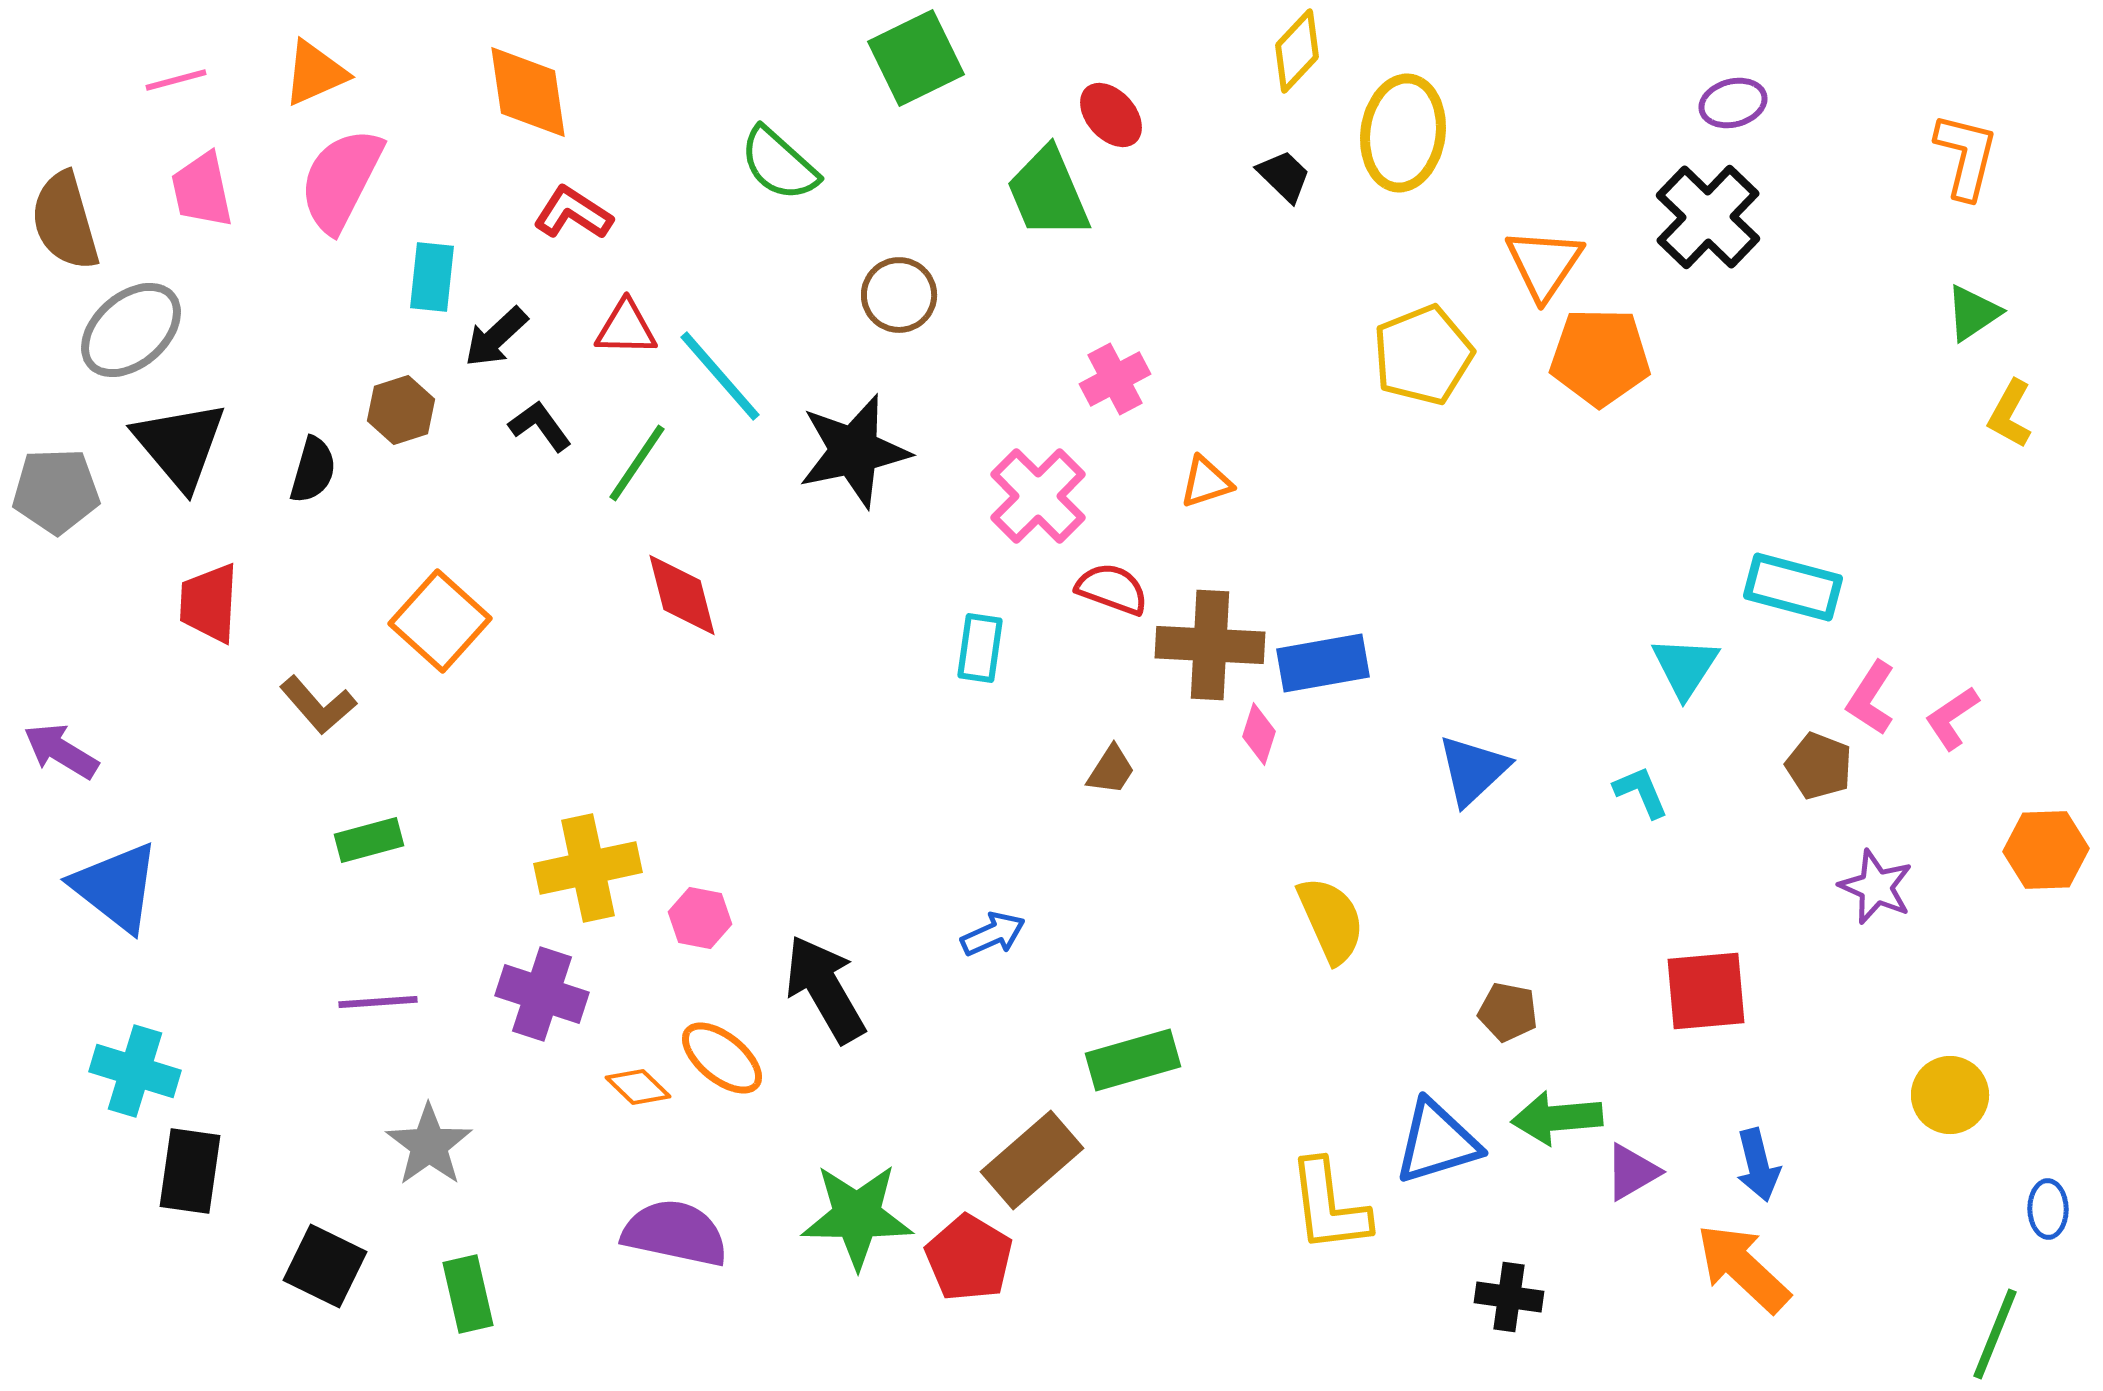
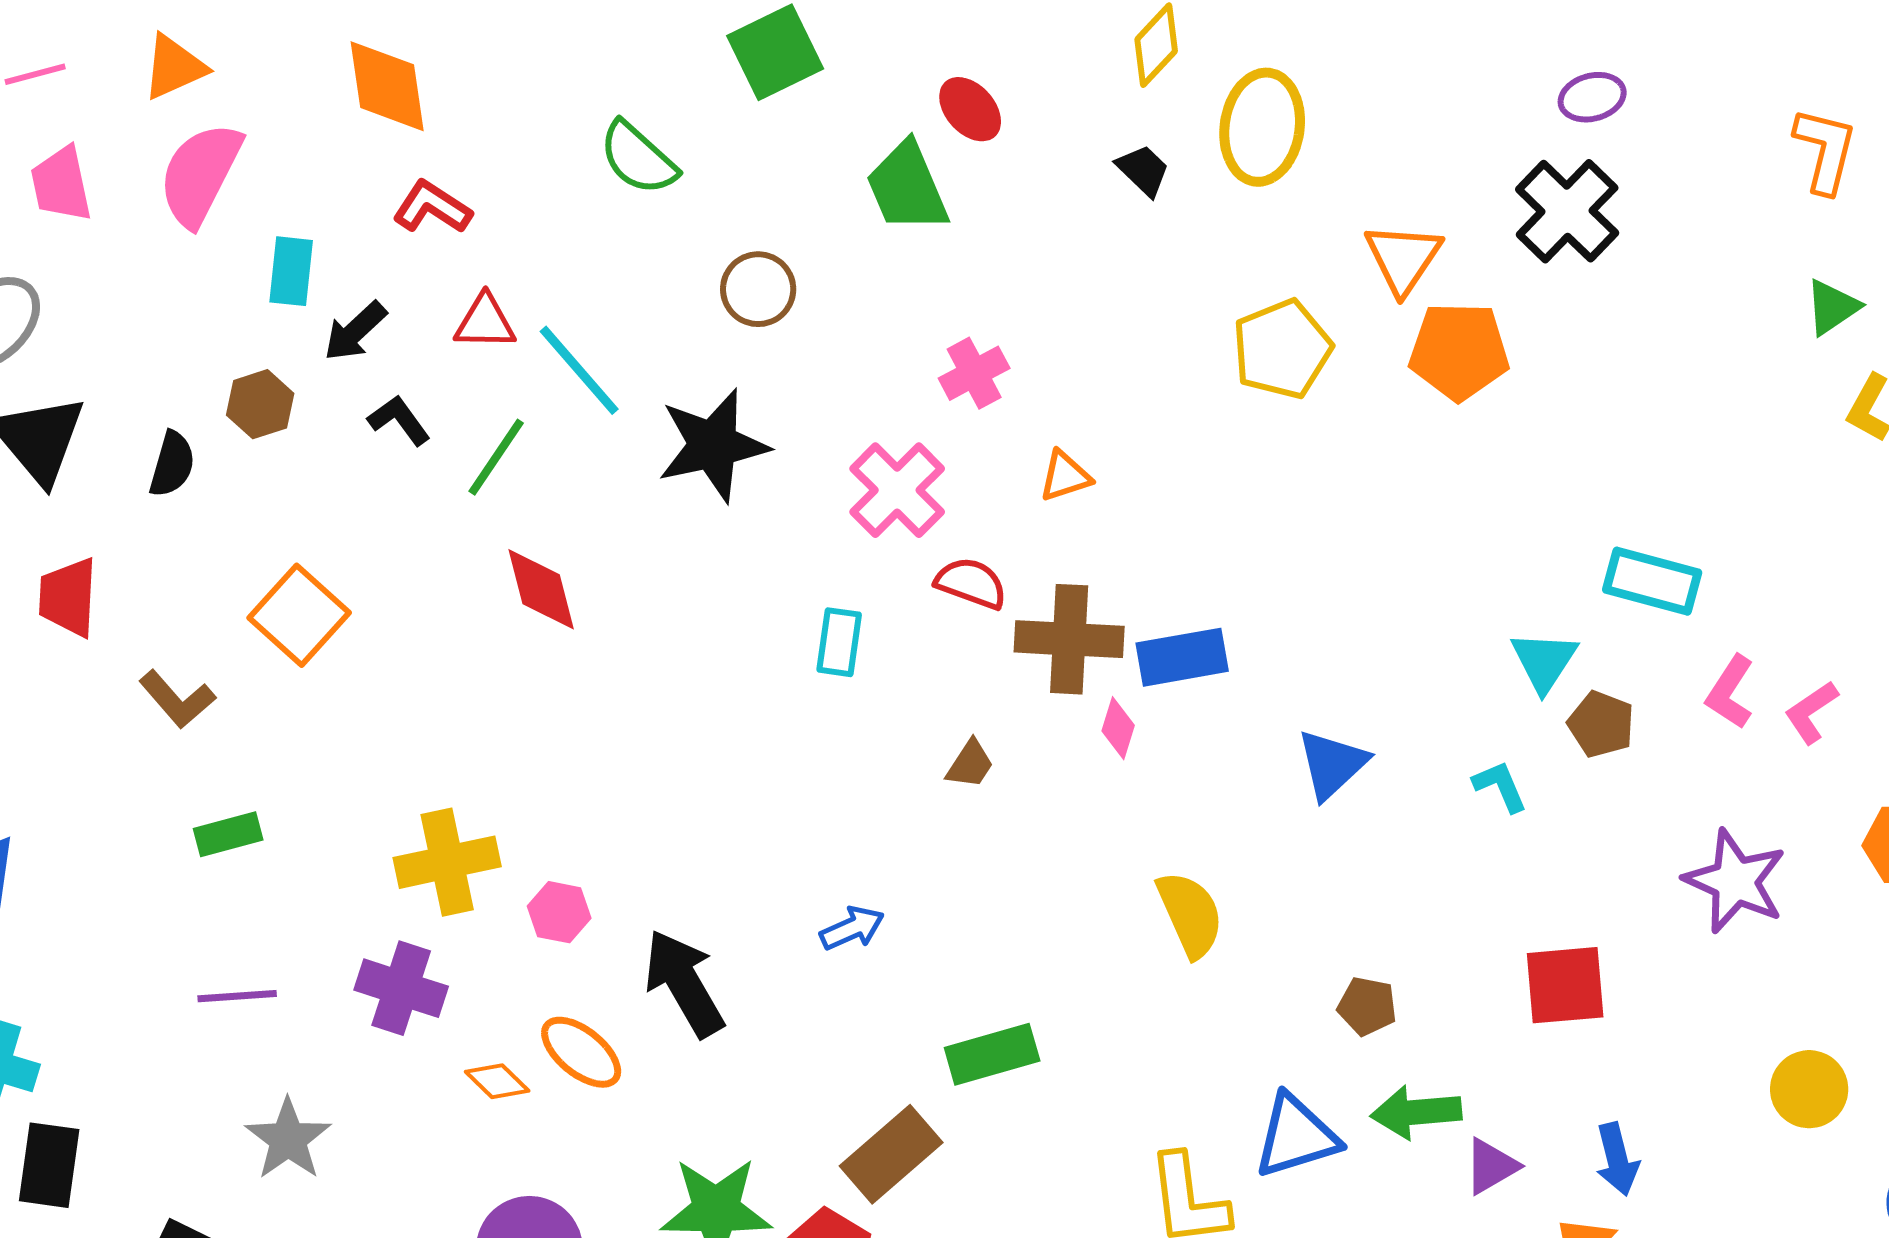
brown pentagon: (1819, 766) -> (1601, 724), moved
purple star: (1876, 887) -> (1735, 881), size x1.4

